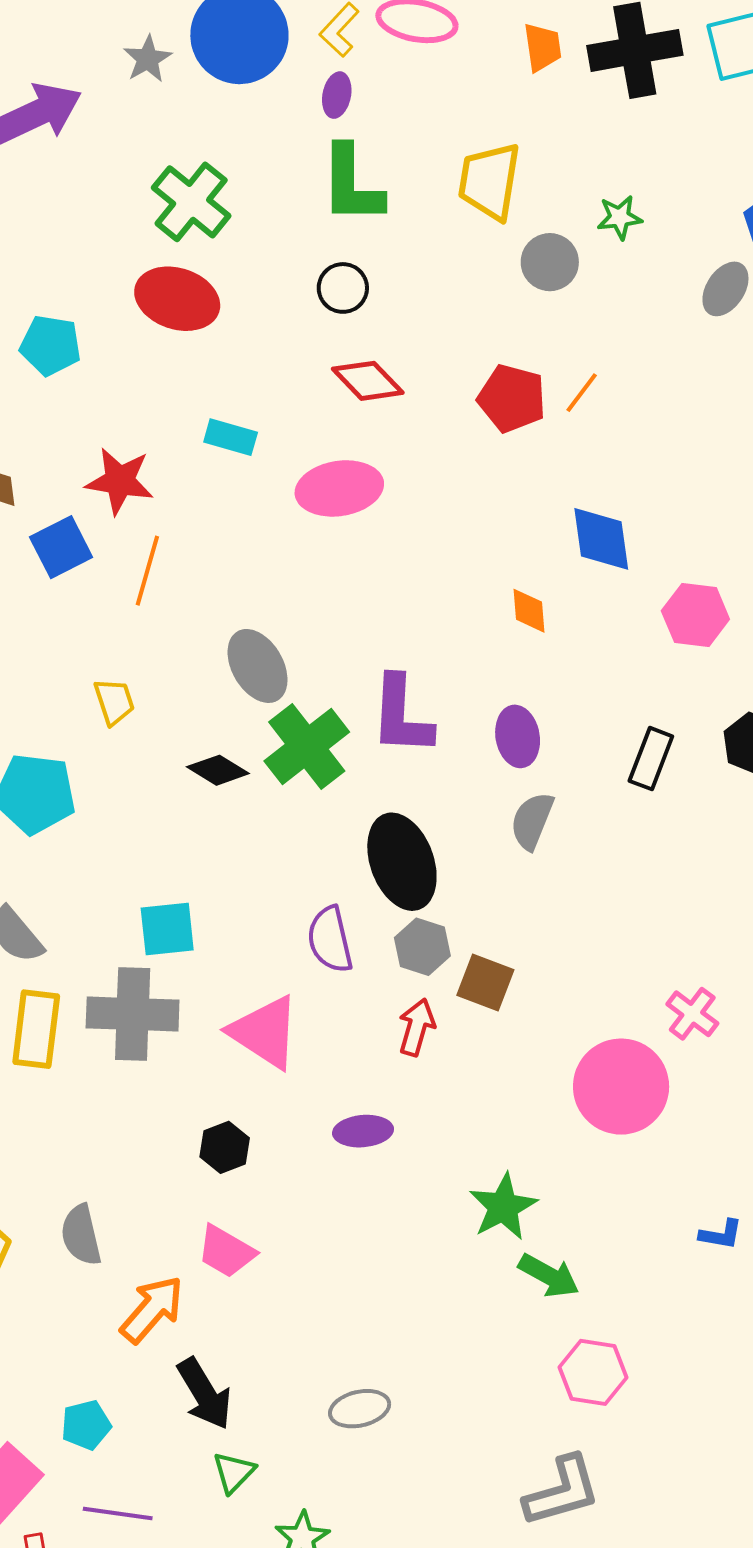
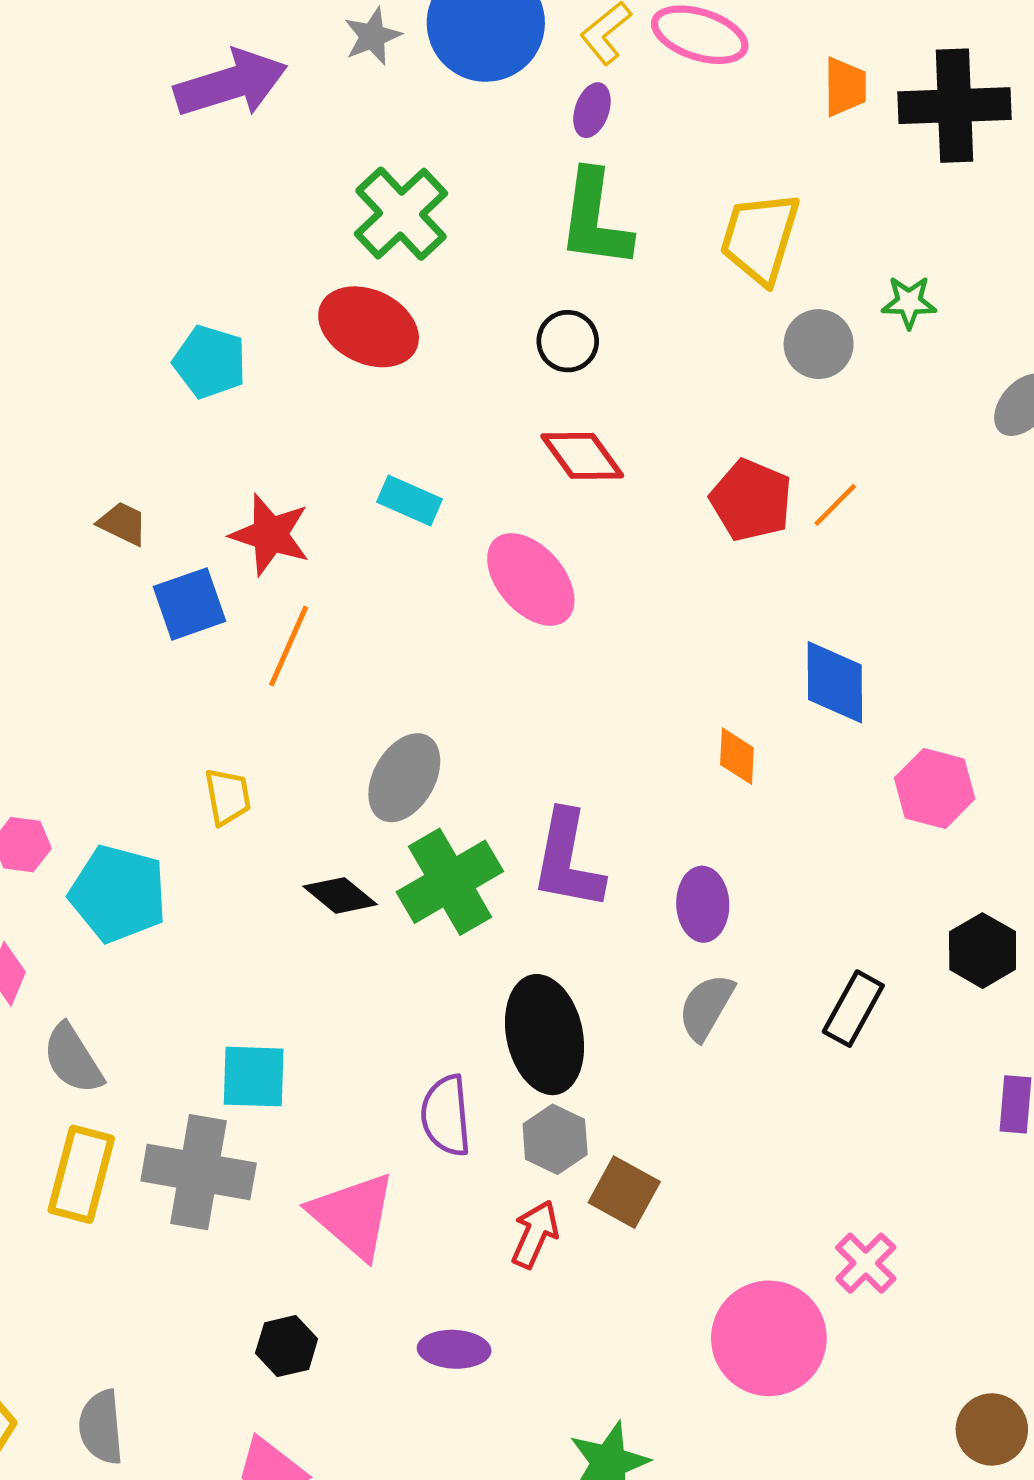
pink ellipse: (339, 488) -> (531, 579), turned 50
gray ellipse: (258, 666) -> (404, 778), turned 52
black rectangle: (651, 759) -> (853, 1009), moved

